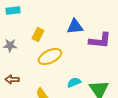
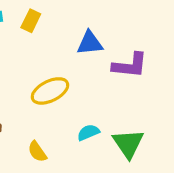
yellow rectangle: (38, 34) -> (31, 21), moved

